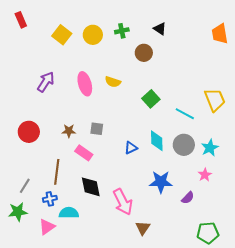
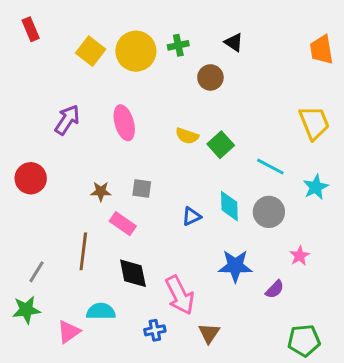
yellow circle: (93, 35) -> (136, 51), size x1.4
yellow semicircle: (113, 82) -> (187, 136), moved
yellow trapezoid: (215, 100) -> (314, 123), moved
red circle: (29, 132) -> (31, 178), moved
cyan star: (210, 148) -> (316, 187), moved
blue cross: (50, 199) -> (155, 330), moved

